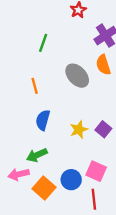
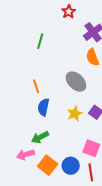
gray ellipse: (77, 76) -> (76, 82), moved
orange line: (35, 86) -> (36, 86), moved
blue circle: (71, 180) -> (71, 166), moved

